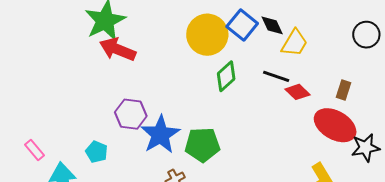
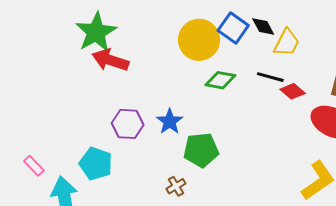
green diamond: (226, 76) -> (220, 80), turned 56
blue star: (160, 135) -> (170, 122), moved, size x0.7
cyan pentagon: (97, 152) -> (96, 164), size x1.5

